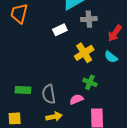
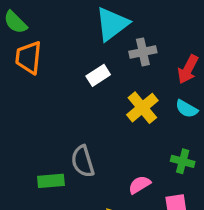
green cross: (90, 82) -> (183, 161), moved
gray semicircle: (49, 94) -> (83, 161), moved

